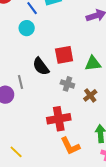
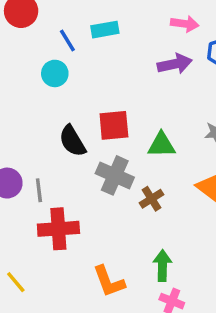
gray line: (21, 82) -> (39, 190), moved
gray cross: (67, 84) -> (115, 175), size x1.5
red cross: (59, 119) -> (58, 229), moved

